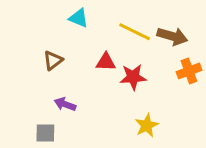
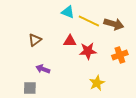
cyan triangle: (79, 18) -> (68, 12), moved
orange cross: (189, 71) -> (120, 55), moved

